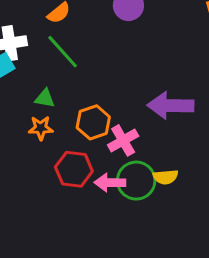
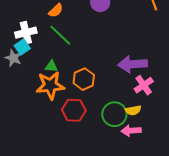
orange star: (41, 128) -> (50, 85), size x1.8
pink cross: (123, 140) -> (144, 85), moved
pink arrow: (110, 183) -> (131, 131), moved

